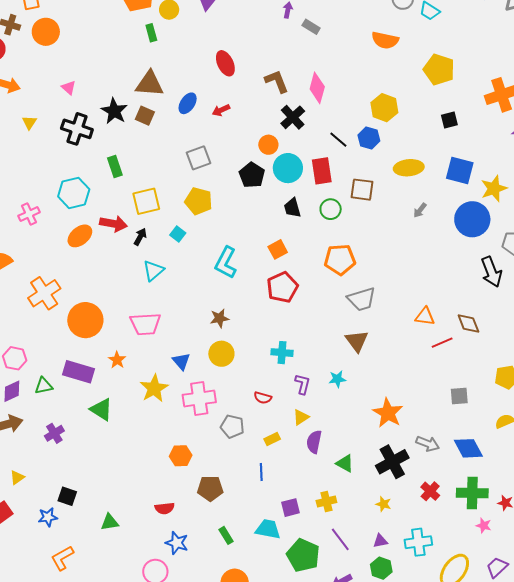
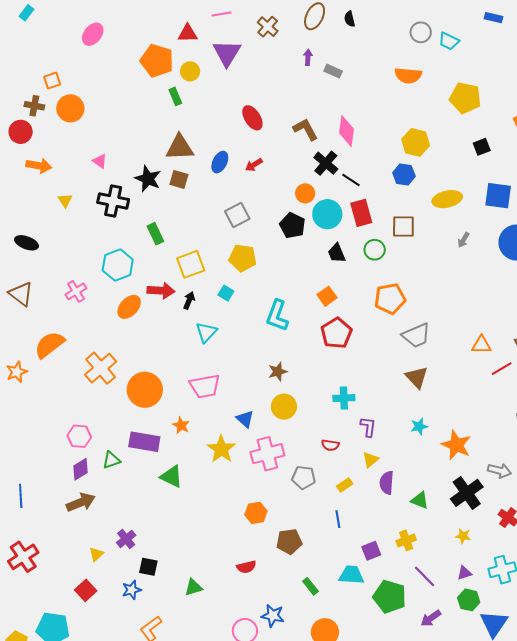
black line: (338, 140) -> (351, 180), moved
cyan star: (337, 379) -> (419, 426), moved
purple cross: (54, 433) -> (126, 539), moved
blue star: (177, 543) -> (273, 616), moved

